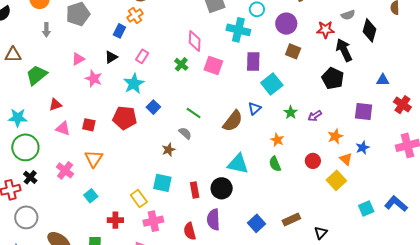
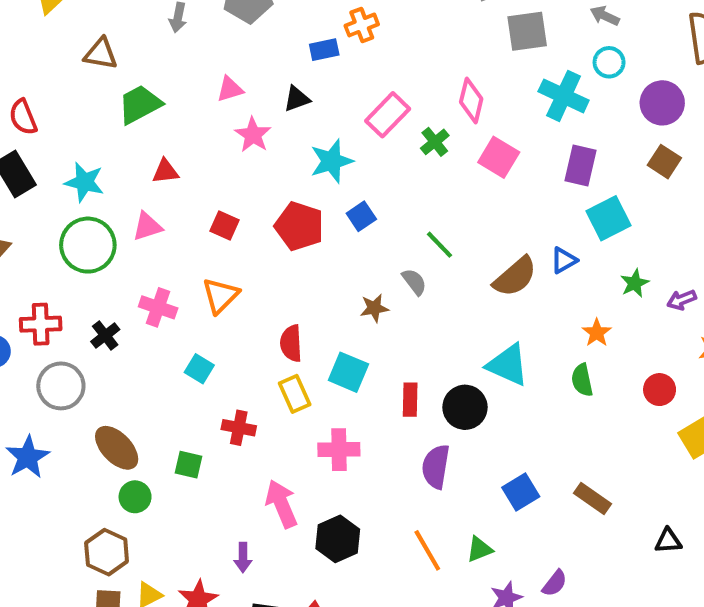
blue rectangle: (119, 31) -> (324, 50), turned 40
pink rectangle: (142, 56) -> (388, 115), moved, size x1.5
pink triangle: (63, 128) -> (147, 226), moved, turned -49
pink cross: (65, 170) -> (158, 307), turned -30
black cross: (30, 177) -> (105, 336), moved
cyan square: (91, 196) -> (199, 369), turned -32
brown rectangle: (291, 219) -> (592, 498), turned 48
pink cross: (153, 221) -> (339, 450), moved
red semicircle: (190, 231) -> (291, 343), moved
black triangle: (321, 233) -> (668, 541), moved, turned 32

